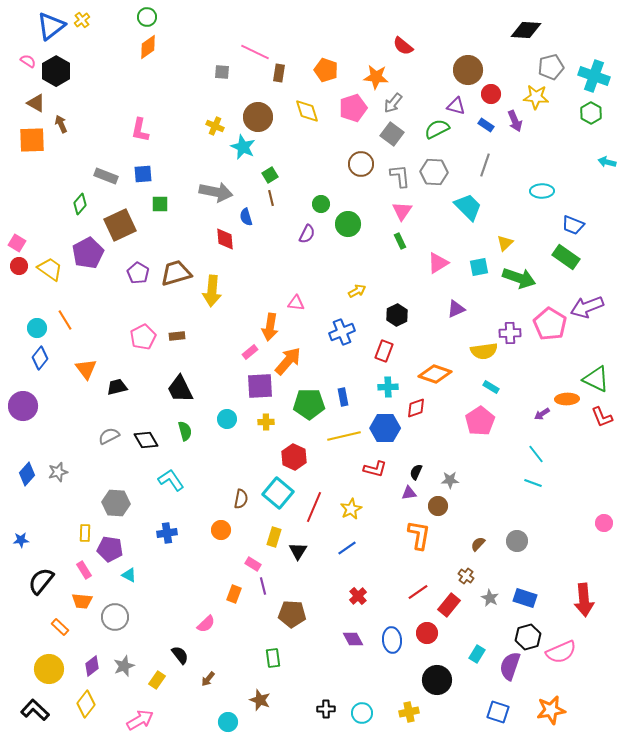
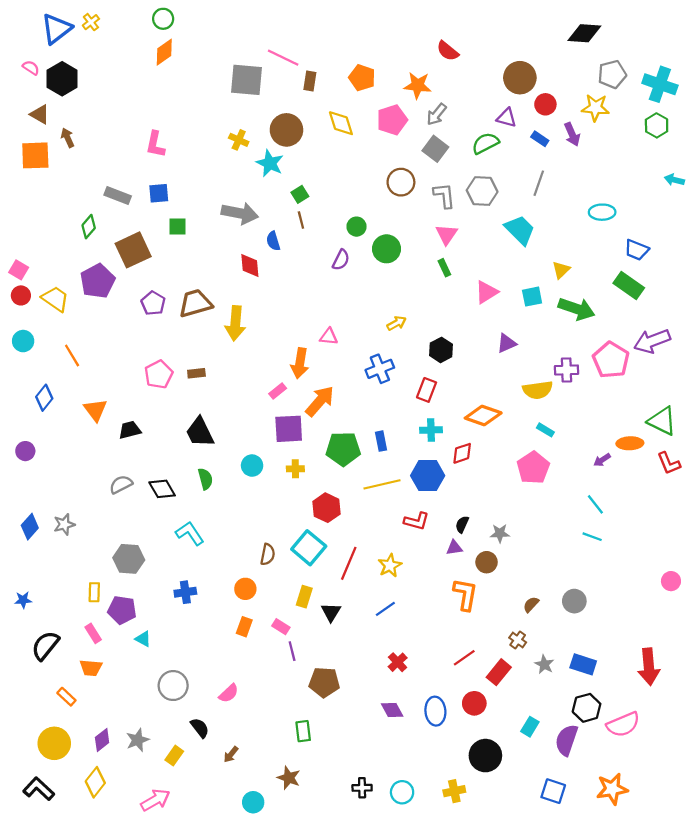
gray square: (222, 72) -> (246, 80), size x2.0
cyan circle: (37, 328) -> (23, 341), moved
purple circle: (23, 406) -> (25, 451), size x0.6
orange rectangle: (234, 594) -> (244, 627), moved
gray circle: (115, 617) -> (173, 686), moved

